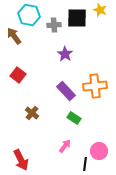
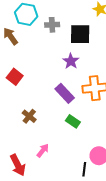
black square: (77, 18) -> (80, 34), moved
purple star: (65, 54) -> (71, 61), moved
pink arrow: (65, 146) -> (43, 151), moved

